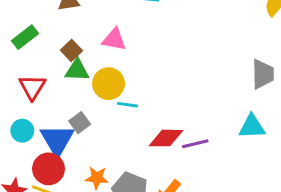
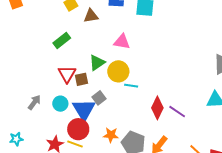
brown square: (71, 50) -> (82, 79), moved, turned 32
green triangle: (77, 70) -> (97, 63), turned -36
red diamond: (166, 138) -> (157, 108), turned -65
purple line: (195, 144) -> (177, 112), turned 48

